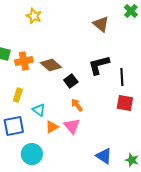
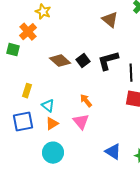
orange cross: (24, 61) -> (28, 32), moved, turned -30
black square: (71, 81) -> (83, 61), moved
orange triangle: (52, 127) -> (52, 124), moved
cyan circle: (32, 154) -> (53, 153), moved

